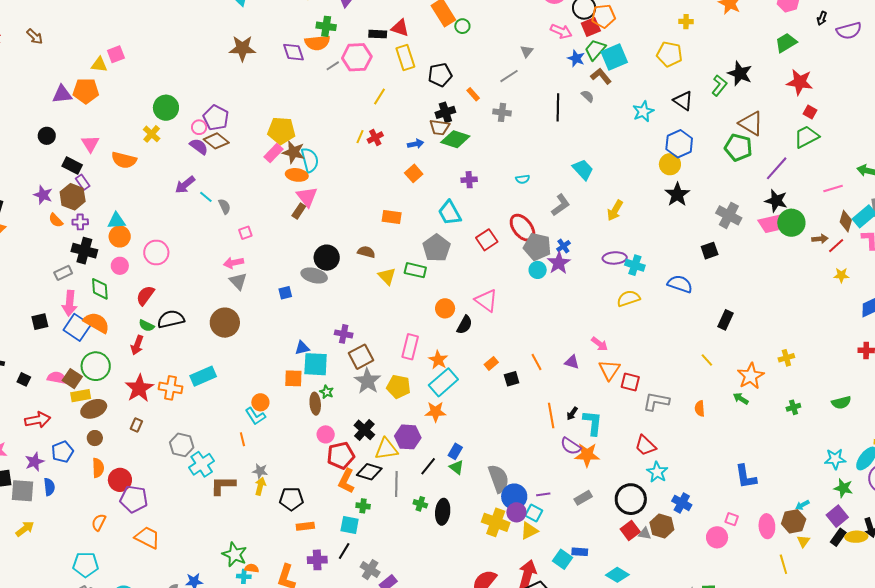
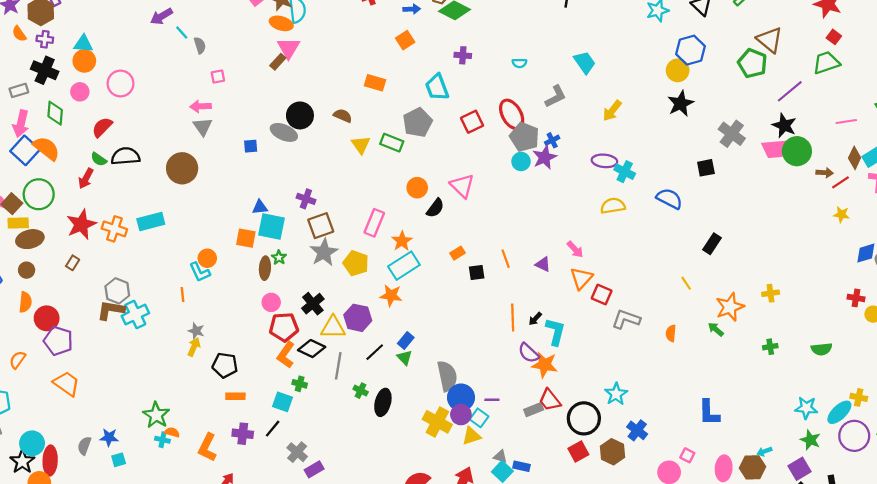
red trapezoid: (645, 446) -> (550, 400), moved
brown L-shape: (223, 485) -> (111, 310), moved
gray triangle: (645, 533) -> (500, 456), moved

